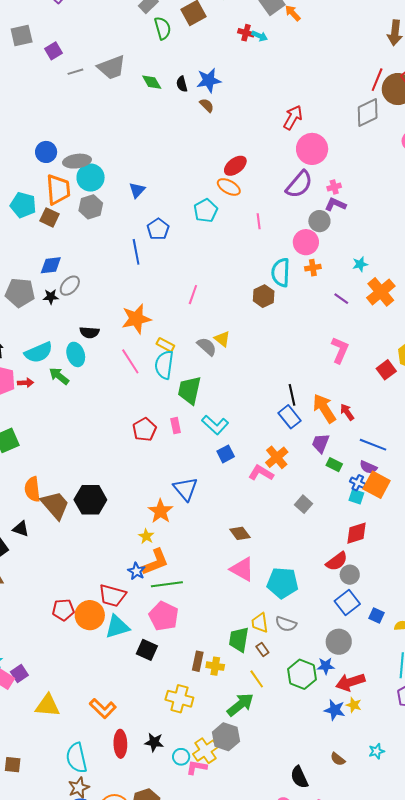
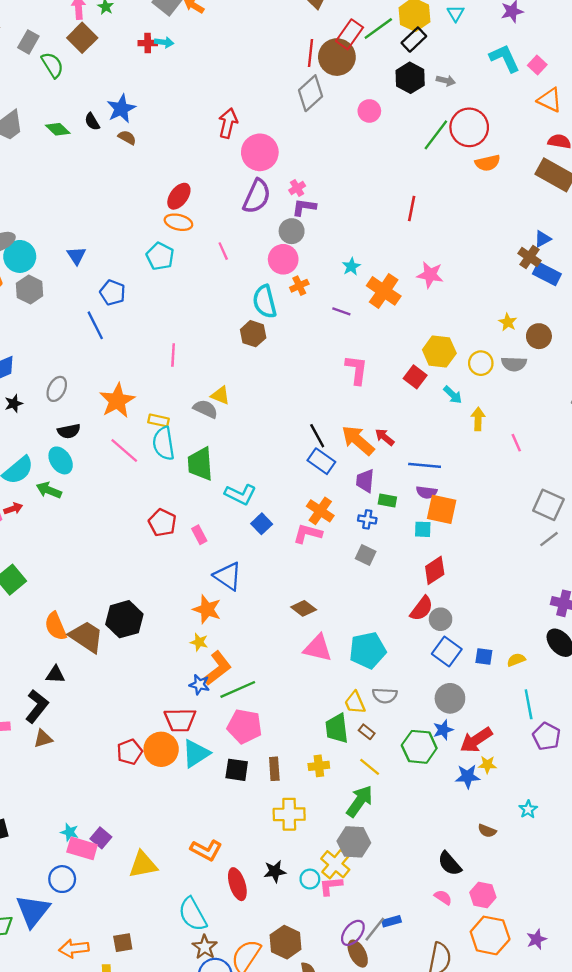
gray ellipse: (70, 286) -> (57, 389), moved
pink rectangle: (176, 426) -> (199, 535), moved
blue cross: (358, 483) -> (367, 519), moved
brown rectangle: (198, 661) -> (274, 769), moved

